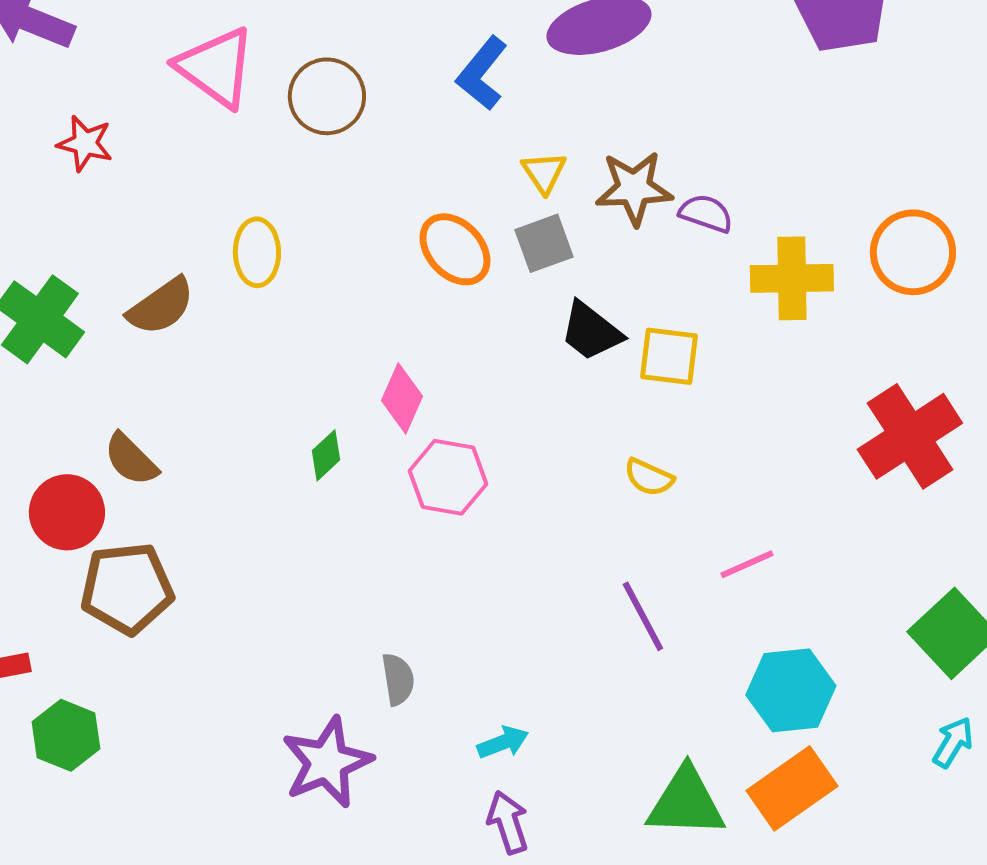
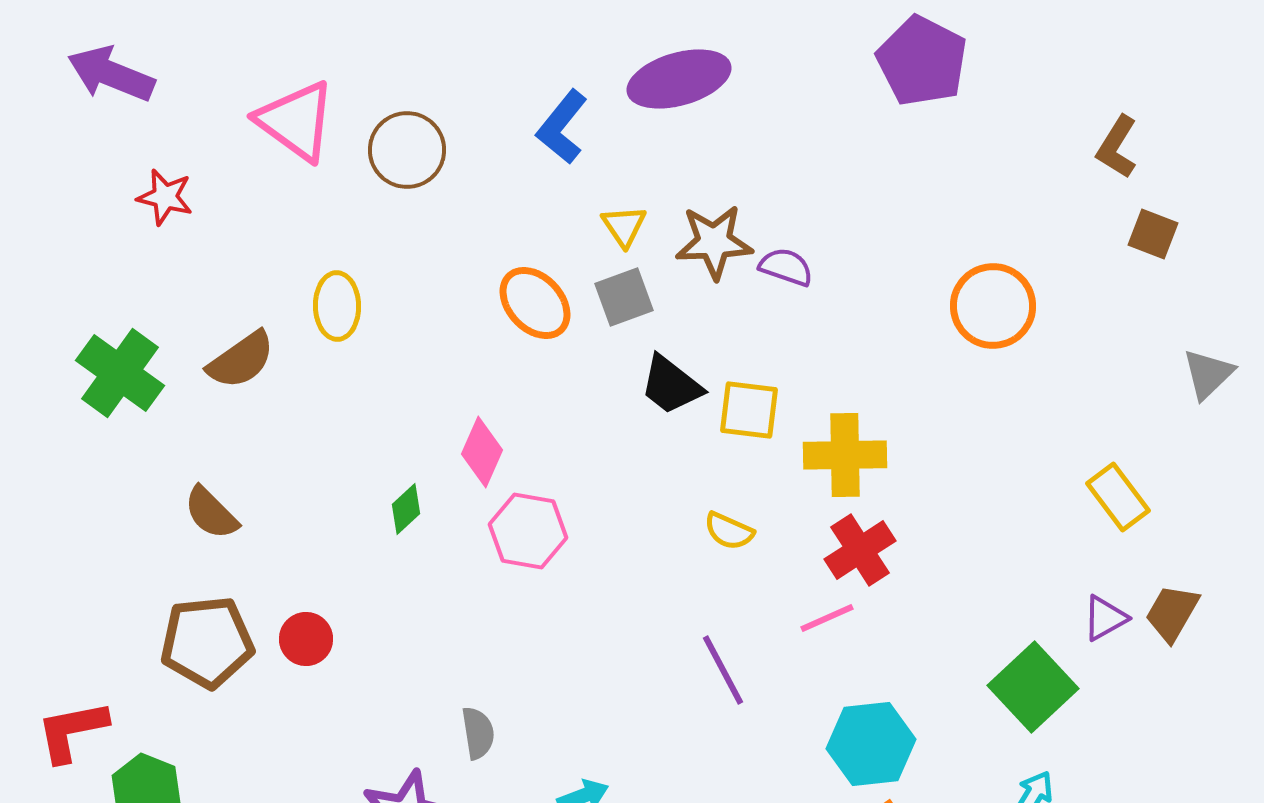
yellow cross: (792, 278) -> (845, 455), moved
red cross: (910, 436) -> (860, 550), moved, size x0.7
red circle: (67, 512) -> (306, 639), moved, size x0.7

